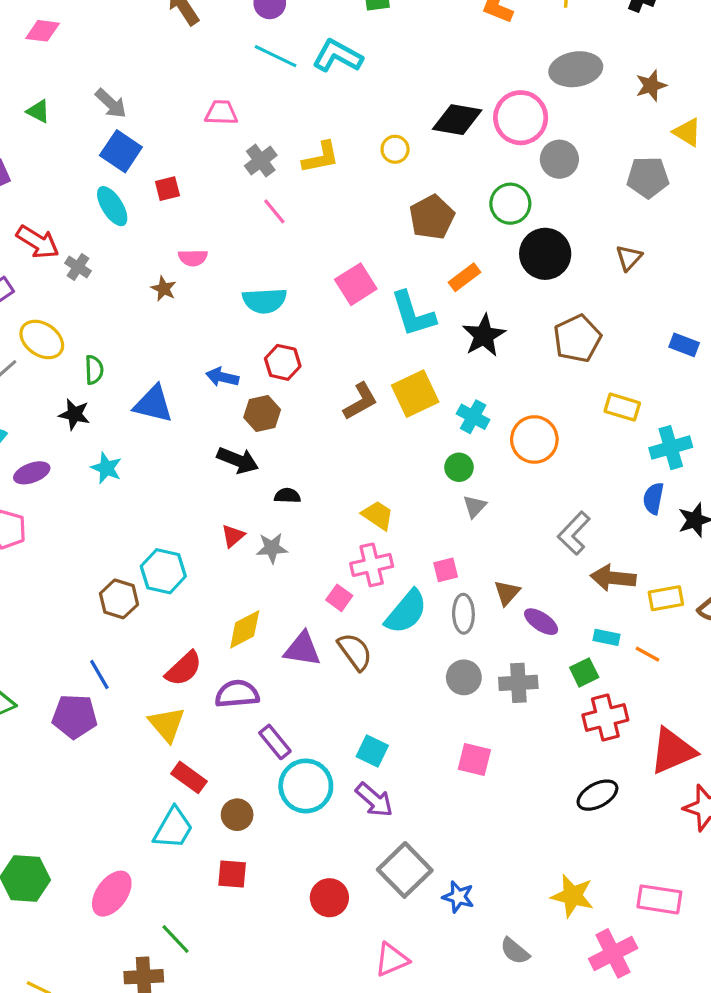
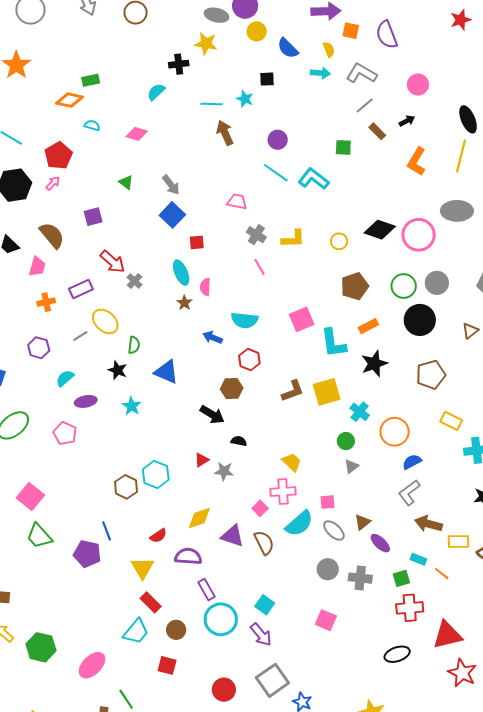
gray circle: (559, 159) -> (437, 283), moved
gray cross: (261, 161) -> (256, 235), turned -30
cyan ellipse: (112, 206) -> (181, 273), moved
pink semicircle: (193, 258) -> (205, 287), turned 84
blue arrow: (222, 377) -> (212, 337), moved
blue semicircle: (653, 498) -> (412, 462), moved, turned 42
gray ellipse: (463, 614) -> (334, 531), turned -55
red semicircle: (184, 669) -> (158, 536), size x0.7

